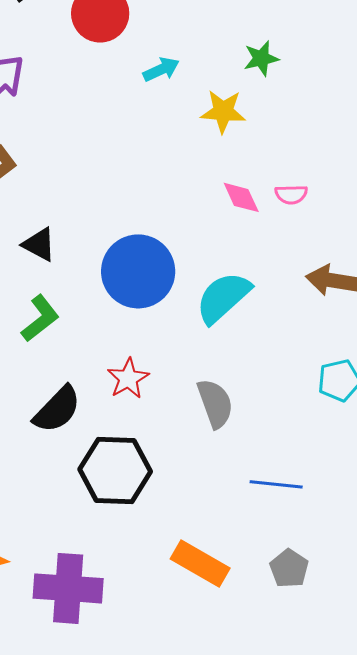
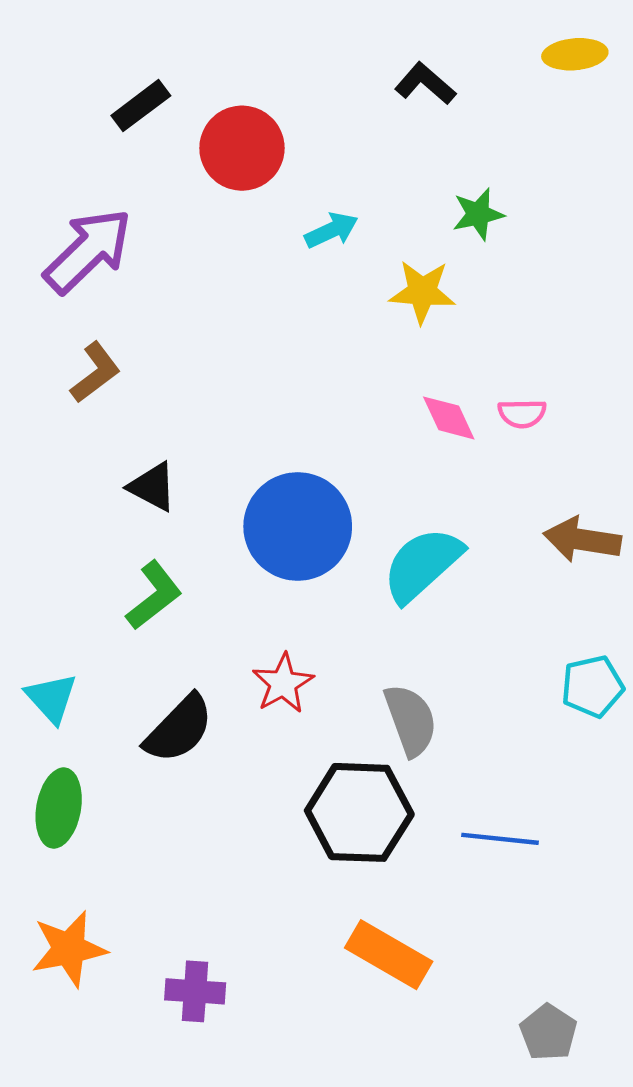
black hexagon: (115, 470) -> (359, 812), moved
gray pentagon: (289, 568) -> (548, 1032), moved
purple cross: (68, 588) -> (195, 991), size x0.6

